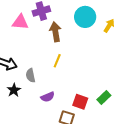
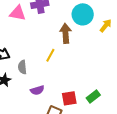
brown arrow: (55, 32) -> (66, 33), moved
red square: (80, 102) -> (69, 98), turned -35

